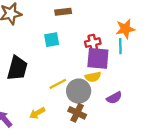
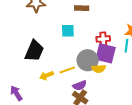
gray circle: (79, 91) -> (88, 60), moved
purple semicircle: (114, 98) -> (80, 85), moved
yellow arrow: (37, 113) -> (47, 76), moved

